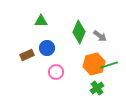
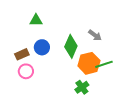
green diamond: (79, 32) -> (71, 46), moved
pink circle: (56, 72) -> (26, 71), moved
green cross: (97, 88) -> (82, 87), moved

